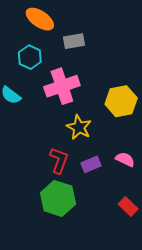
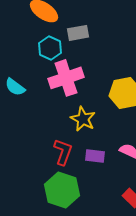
cyan hexagon: (30, 57) -> (50, 48), moved
purple rectangle: (91, 164) -> (95, 156), turned 30

